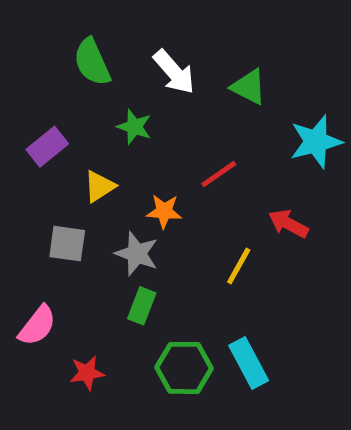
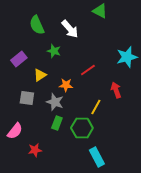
green triangle: (249, 87) -> (100, 11), moved
red arrow: (288, 224) -> (116, 90), turned 42
cyan rectangle: (249, 363) -> (97, 157), moved
green hexagon: (184, 368) -> (82, 128), moved

